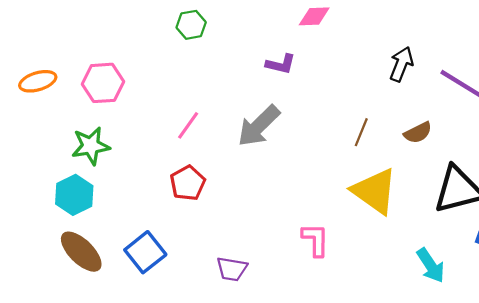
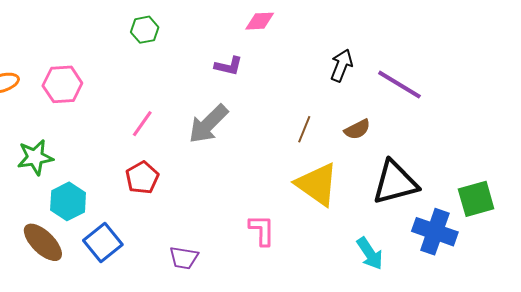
green star: (91, 146) -> (35, 157), moved
cyan hexagon: (74, 195) -> (68, 201), moved

